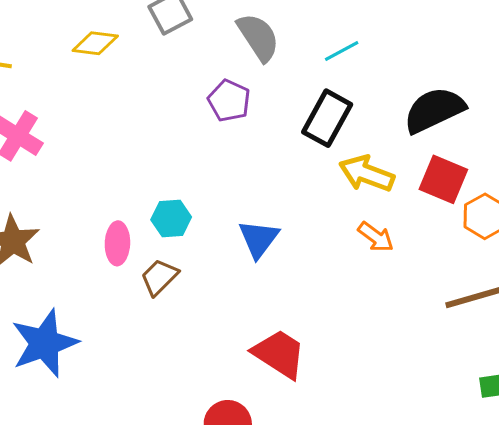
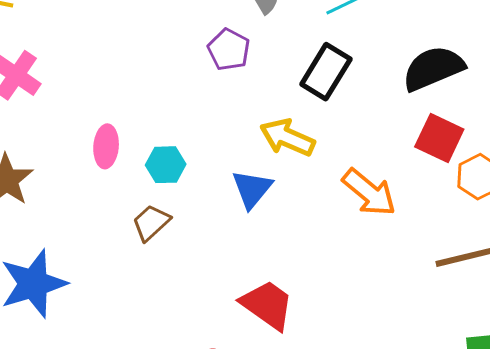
yellow arrow: (367, 174) -> (287, 137), moved
orange arrow: (376, 237) -> (369, 192), size x1.5
pink ellipse: (117, 243) -> (106, 146), moved

